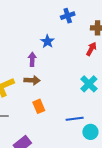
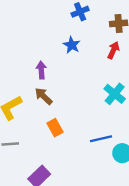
blue star: (47, 41) -> (72, 45), moved
brown arrow: (32, 80) -> (44, 96), turned -133

